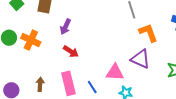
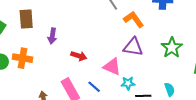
red arrow: (71, 51) -> (79, 56), moved
pink triangle: (115, 72) -> (112, 67), turned 36

